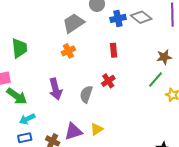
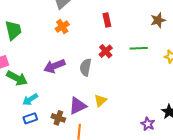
green line: (155, 79) -> (139, 48), moved, turned 54
purple arrow: (55, 89) -> (54, 66), turned 90

